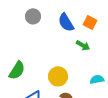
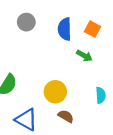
blue semicircle: (66, 22) -> (65, 29), turned 30
cyan semicircle: (97, 79) -> (101, 95), turned 96

